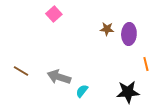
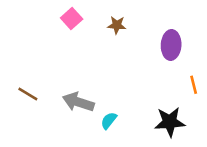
brown star: (107, 29) -> (117, 25), moved

